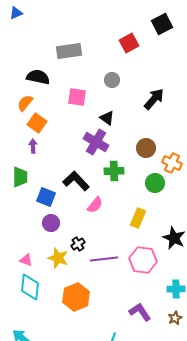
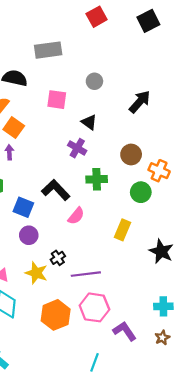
red square: (129, 43) -> (97, 17), moved
purple cross: (96, 142) -> (77, 148), size x0.7
pink hexagon: (143, 260) -> (94, 307), moved

